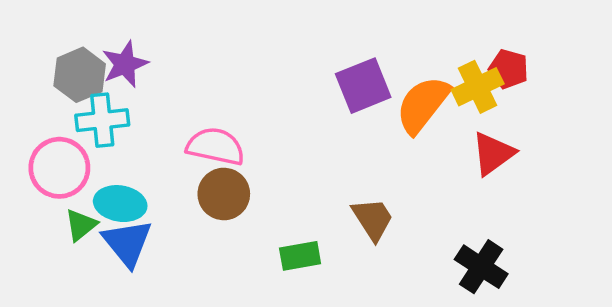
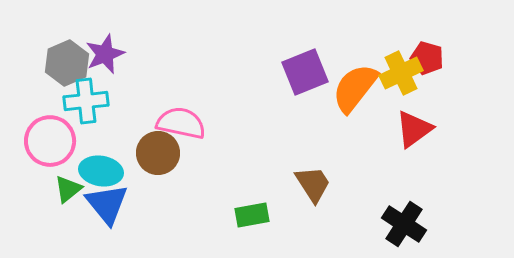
brown circle: (224, 194) -> (158, 153), moved

